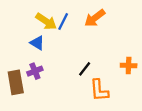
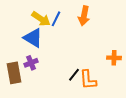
orange arrow: (95, 18) -> (84, 16), turned -42
blue triangle: (37, 43) -> (33, 38), size x1.5
black line: (85, 69) -> (74, 75), moved

